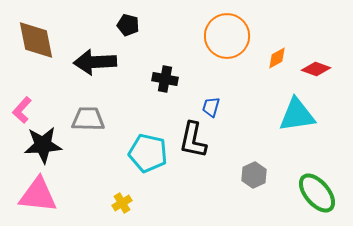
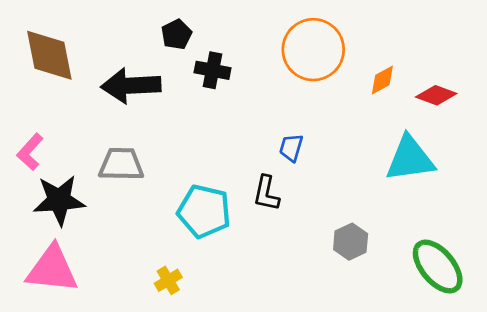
black pentagon: (128, 25) -> (176, 34), turned 30
black cross: (165, 79) -> (212, 70), moved
black L-shape: (193, 140) -> (266, 193), size x0.7

